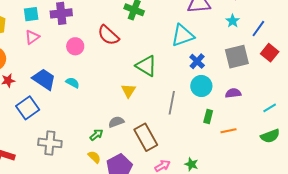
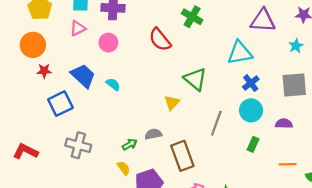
pink circle: (75, 46) -> (108, 43), moved
orange line: (229, 131) -> (288, 164), moved

